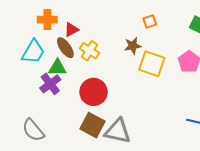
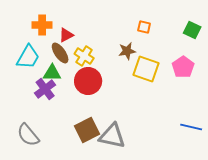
orange square: (150, 22) -> (144, 27), turned 32
red circle: (94, 92) -> (88, 81), moved
brown square: (93, 125) -> (87, 130), turned 35

